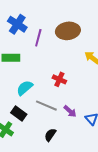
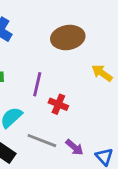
purple line: (38, 38) -> (37, 84), moved

